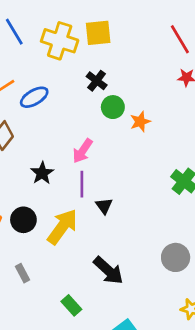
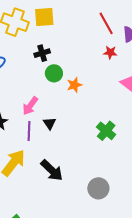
black cross: (97, 81) -> (42, 53), turned 35
black triangle: (104, 206) -> (50, 123), moved
black arrow: (108, 271) -> (52, 170), moved

